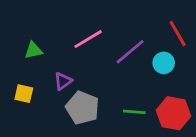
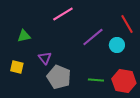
pink line: (88, 39) -> (63, 14), moved
purple triangle: (63, 81) -> (45, 58), turned -32

